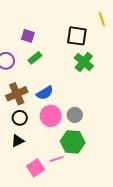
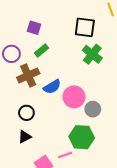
brown cross: (17, 94) -> (28, 76), moved
gray circle: (75, 115) -> (93, 109), moved
pink circle: (51, 116) -> (74, 97), moved

